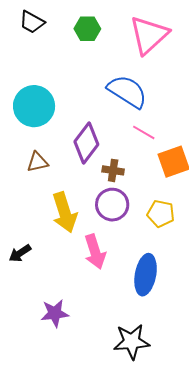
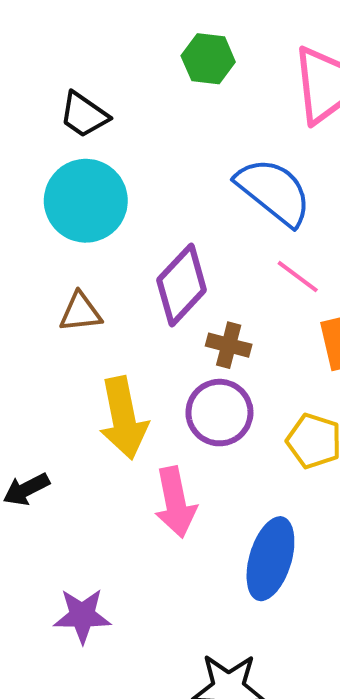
black trapezoid: (32, 22) -> (84, 115), moved

